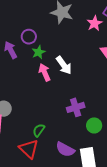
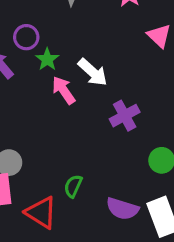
purple cross: (76, 107) -> (125, 116), moved
red triangle: (29, 149) -> (41, 213), moved

